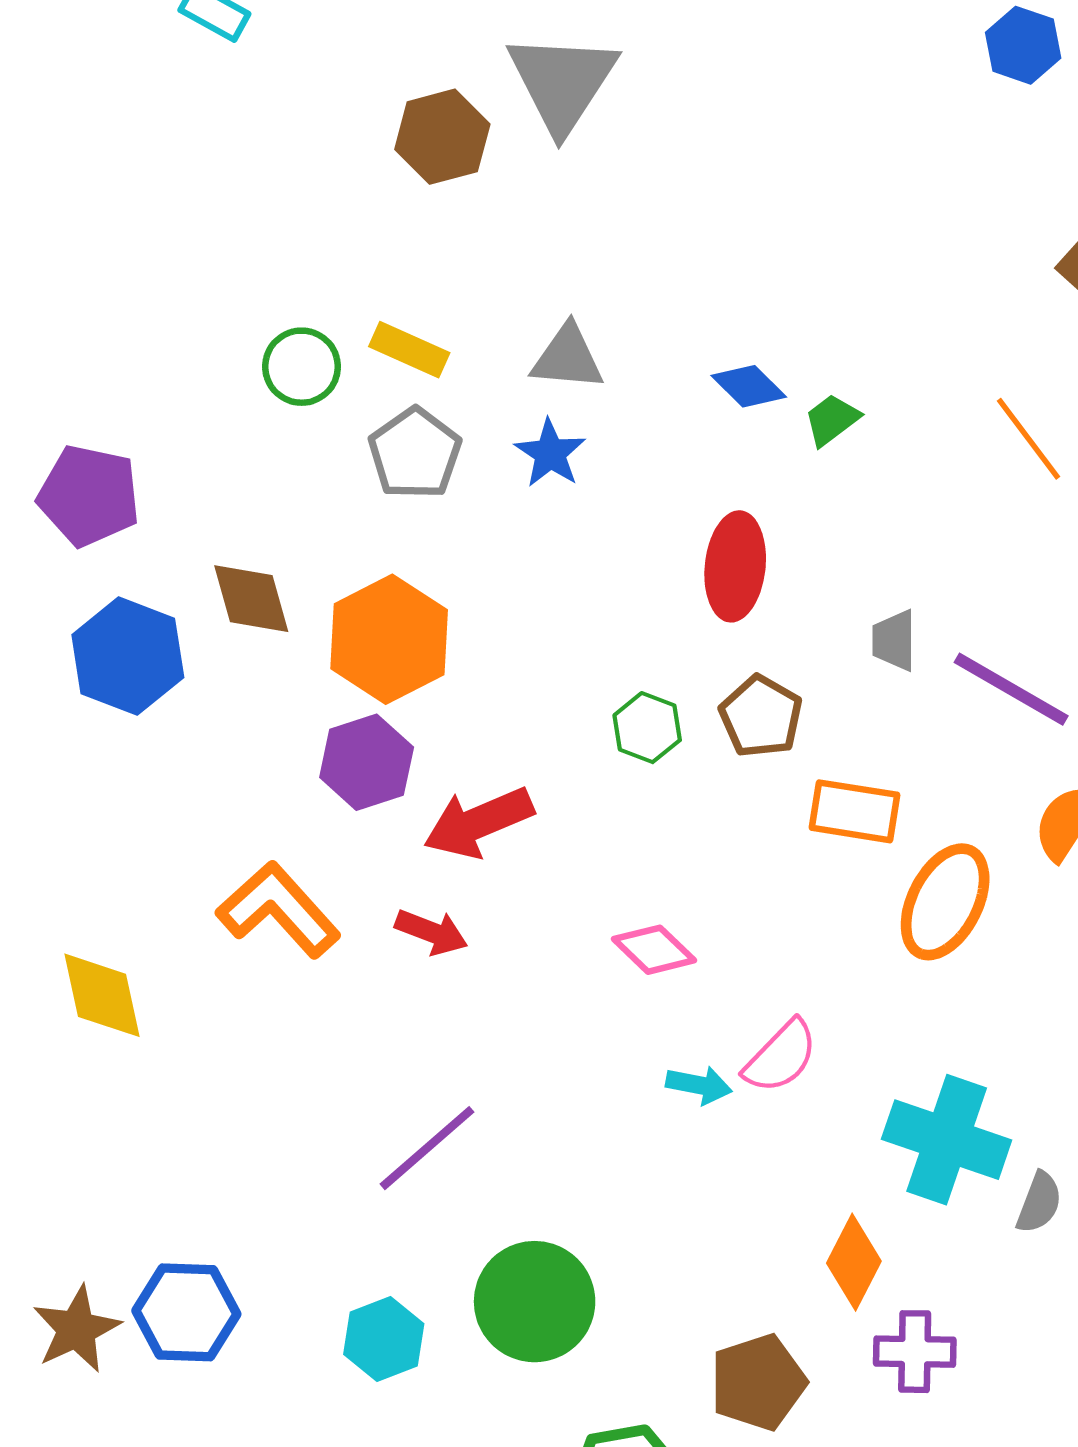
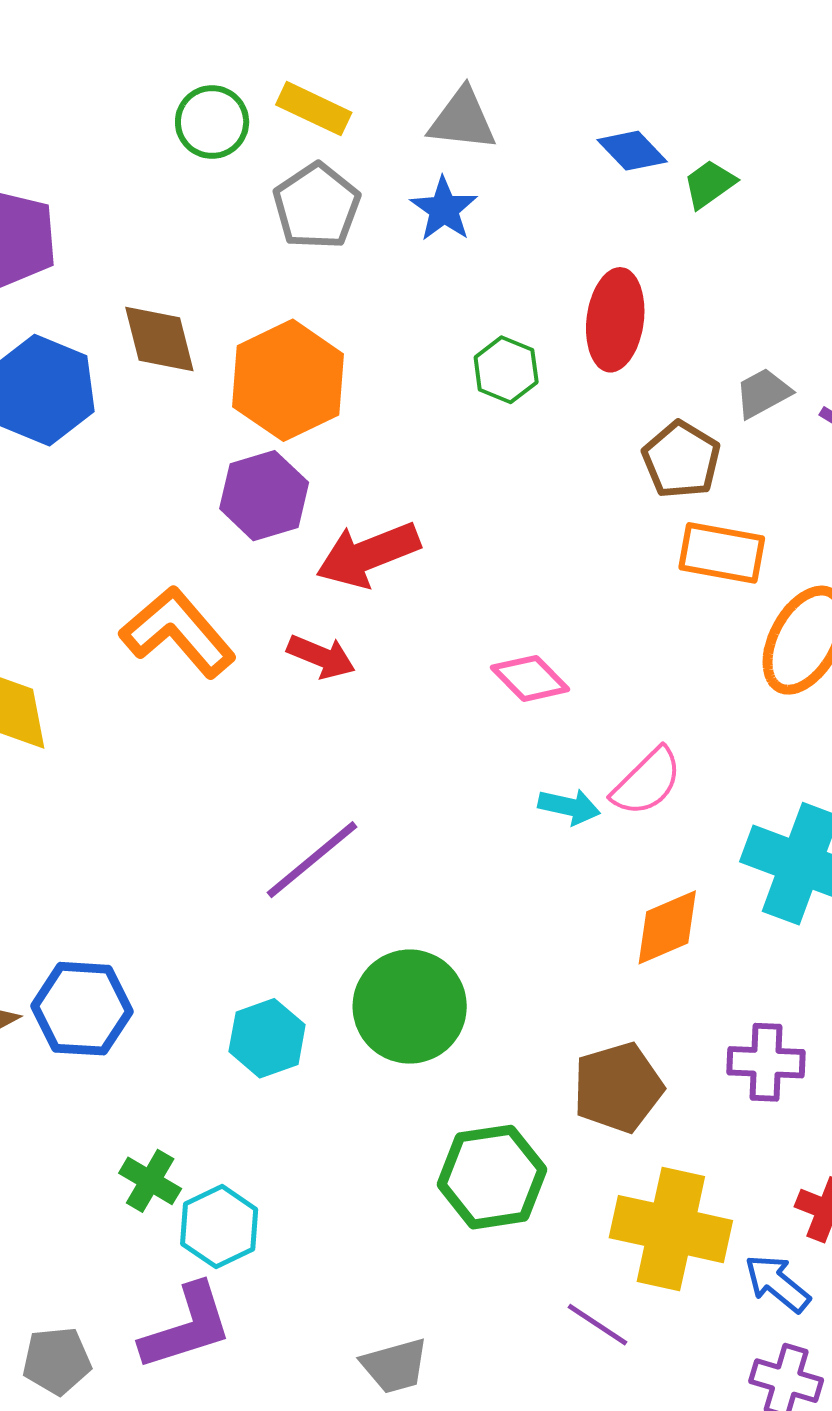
gray trapezoid: (894, 640) -> (763, 393), turned 60
brown pentagon: (761, 716) -> (681, 460), moved
green hexagon: (647, 728) -> (506, 370), moved
orange diamond: (854, 1262) -> (667, 927), moved, turned 38

